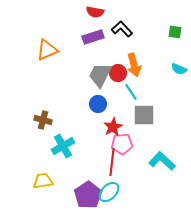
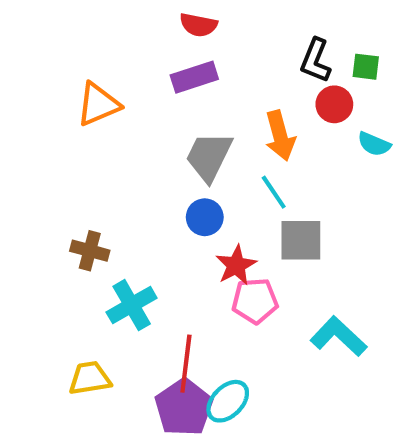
black L-shape: (122, 29) -> (316, 60), moved, turned -115
red circle: (118, 73) -> (334, 104), moved
red line: (112, 162) -> (186, 364), moved

